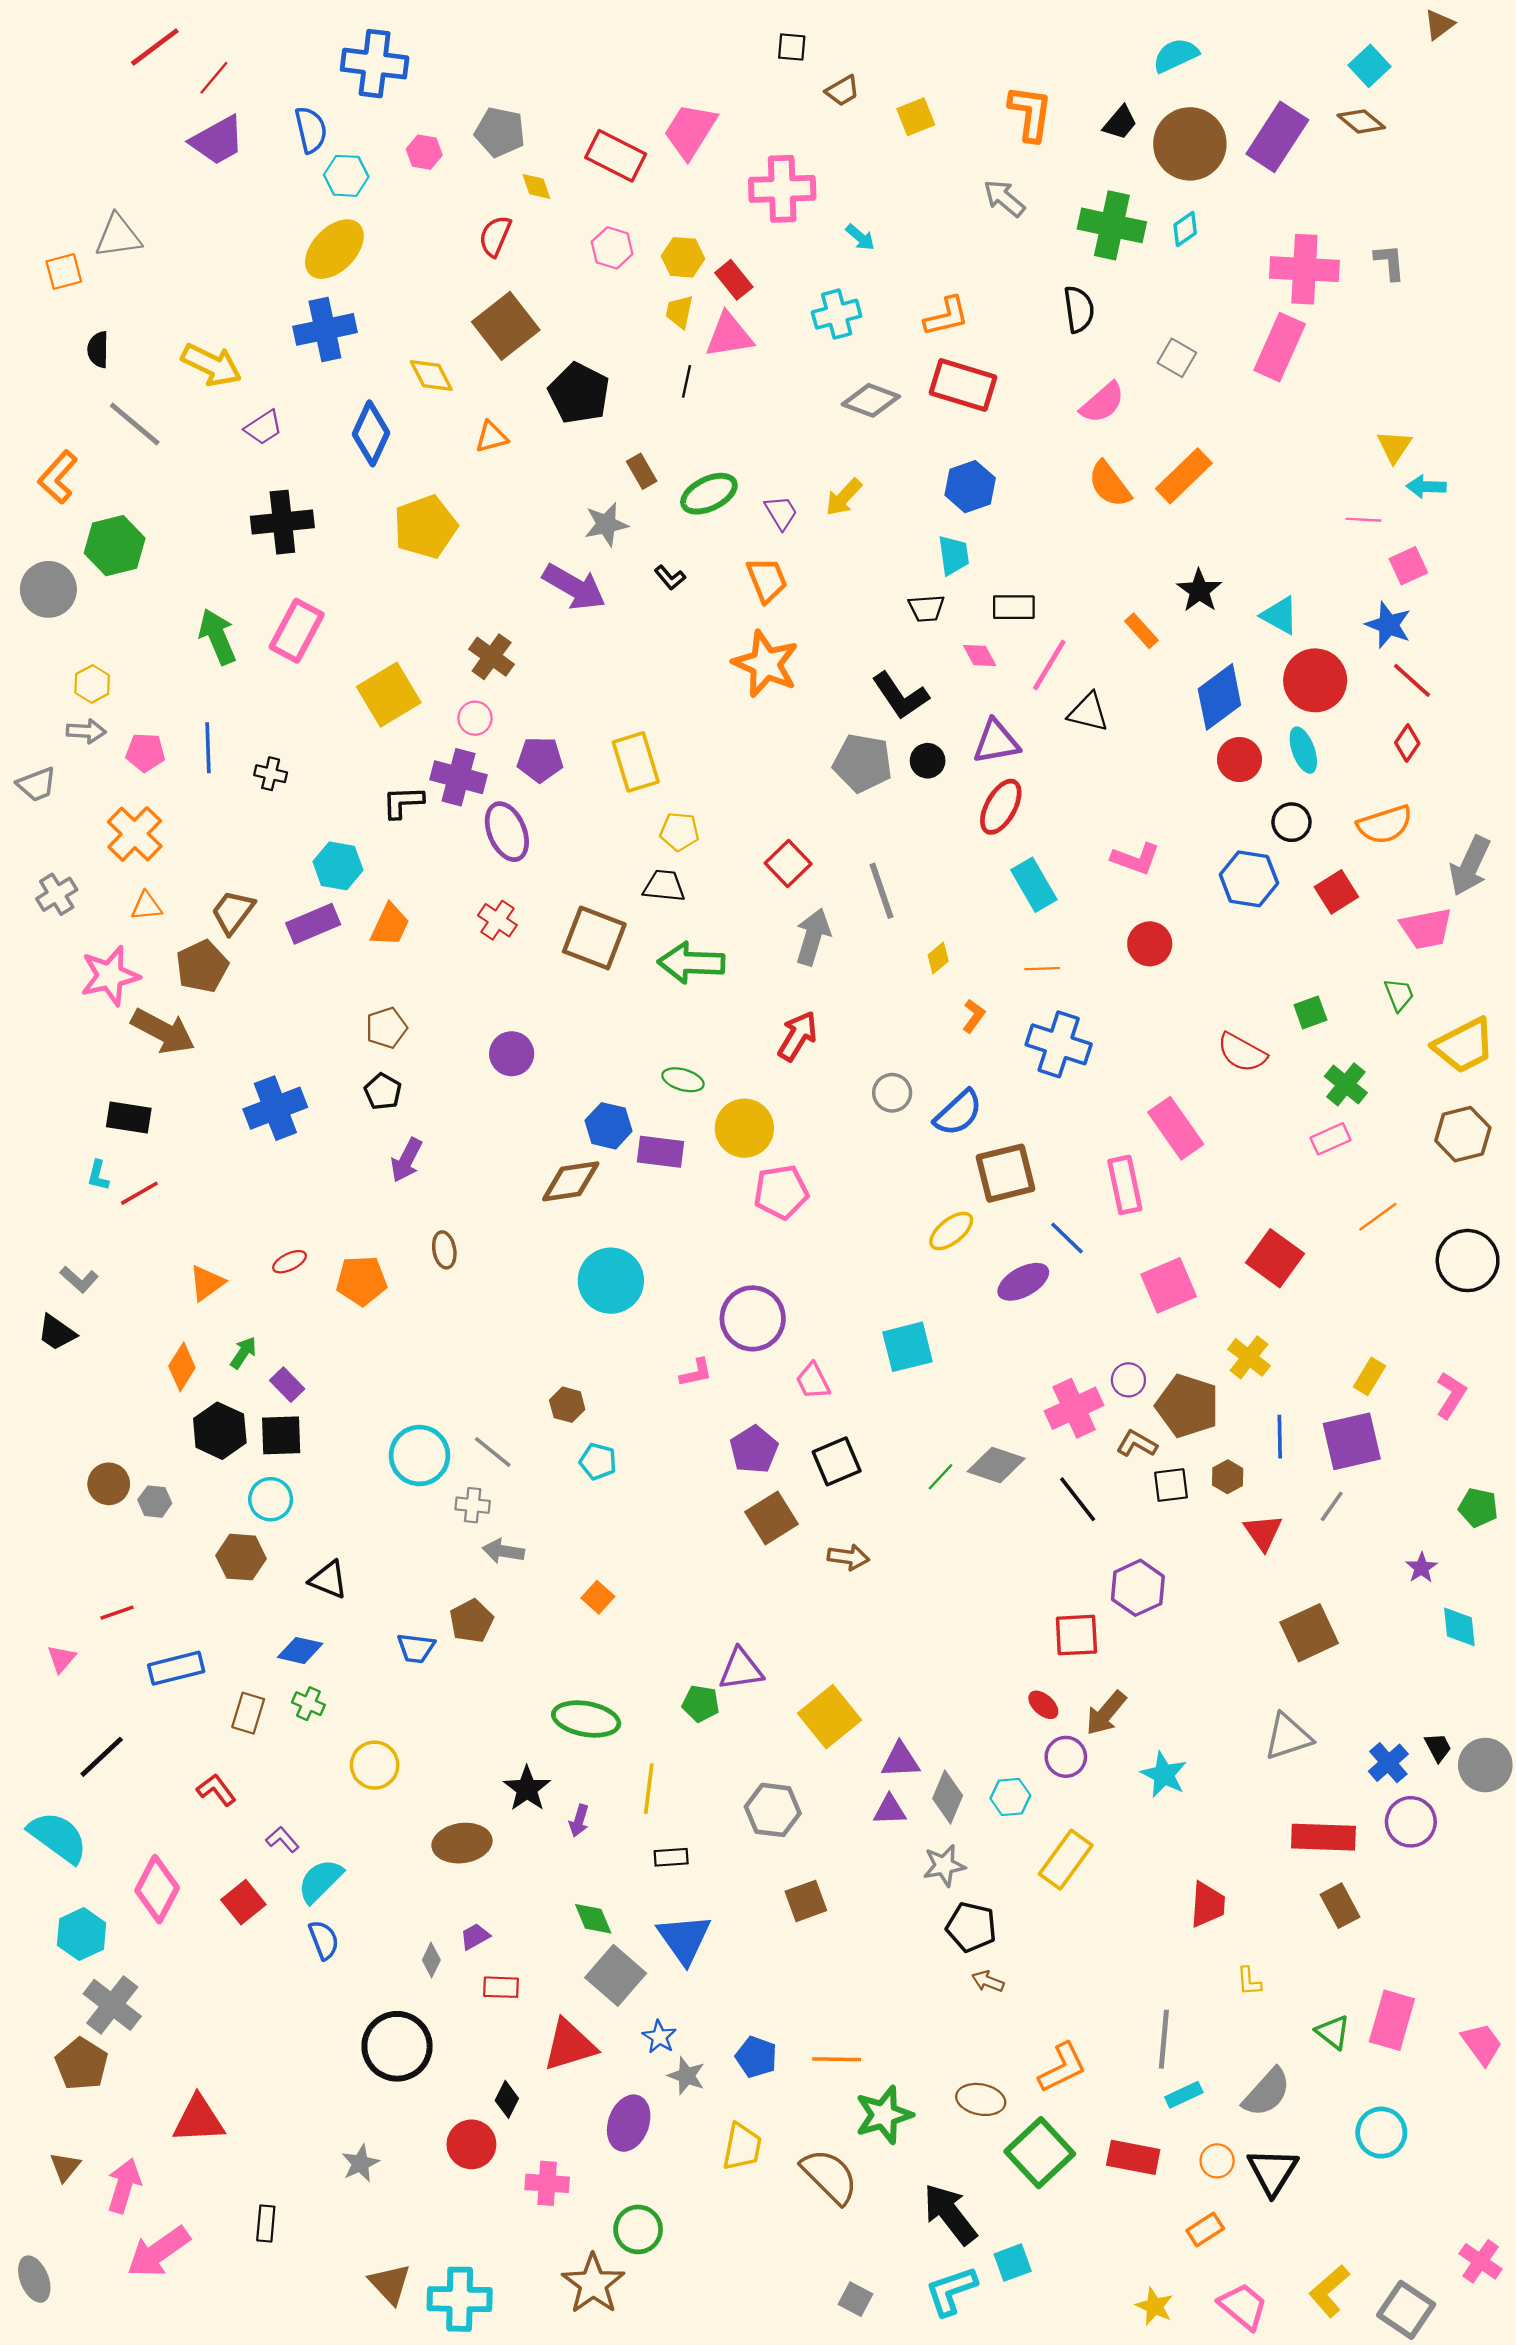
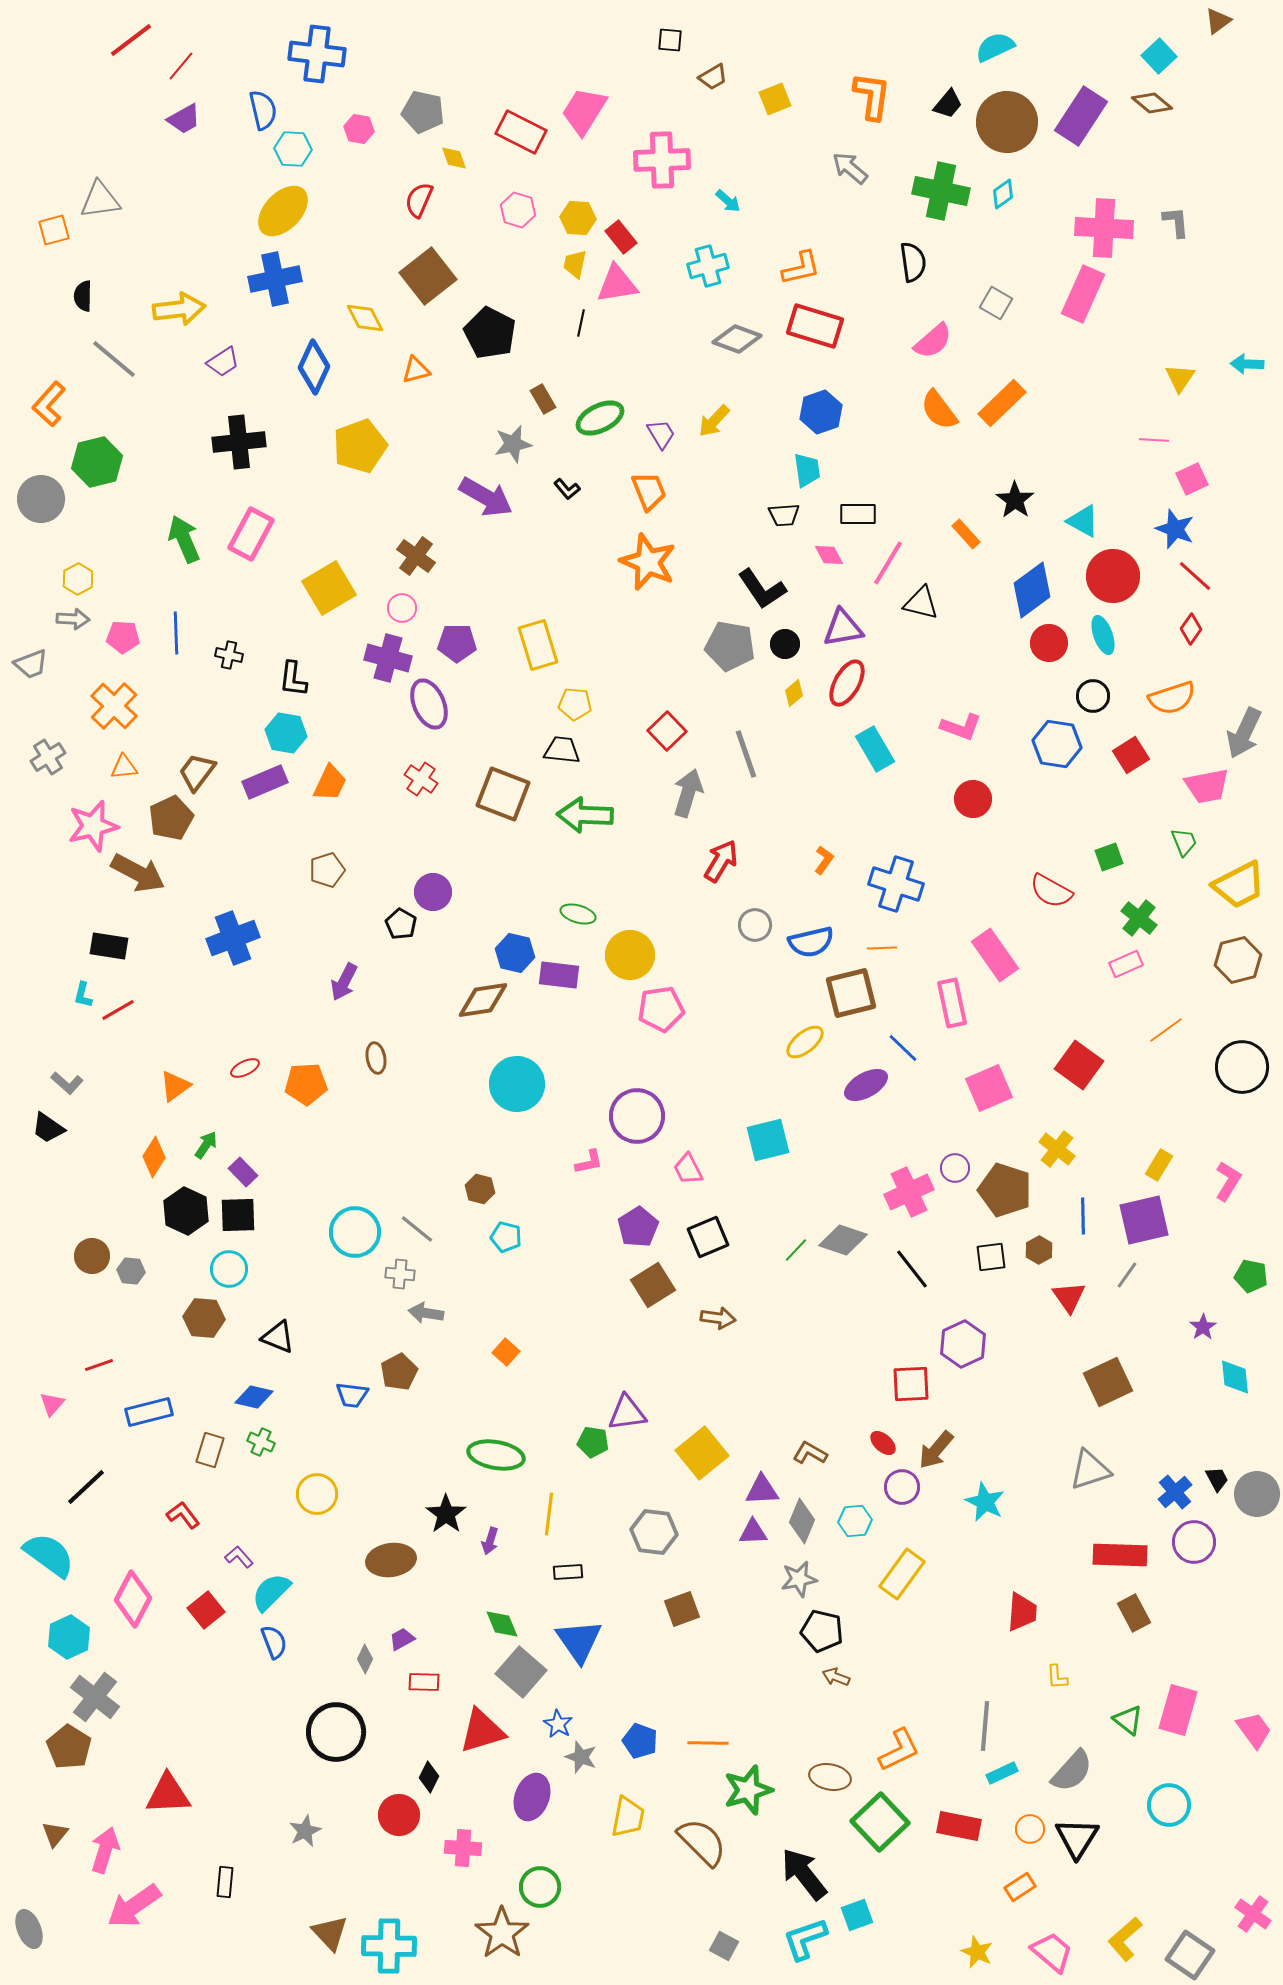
purple trapezoid: (217, 140) -> (184, 119), size x0.7
yellow arrow: (212, 365) -> (179, 309), turned -33
cyan arrow: (1426, 487) -> (1247, 364), moved
black L-shape: (403, 802) -> (293, 679), moved, turned -81
yellow diamond: (938, 958) -> (794, 693), moved
orange line: (1042, 969) -> (882, 948), moved
red arrow: (798, 1036) -> (721, 861), moved
black pentagon: (383, 1092) -> (401, 924), moved
blue semicircle: (958, 1113) -> (811, 942), turned 30
brown L-shape: (1137, 1444) -> (810, 1453), moved

